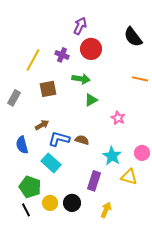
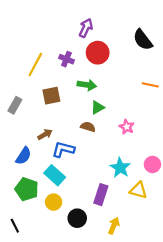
brown semicircle: (82, 140) -> (88, 127), moved
blue semicircle: (22, 145) -> (23, 156), turned -132
green pentagon: (30, 187) -> (27, 189), moved
yellow circle: (50, 203) -> (54, 202), moved
black line: (26, 210) -> (15, 226), moved

